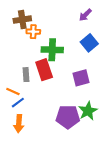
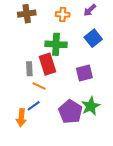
orange cross: (33, 32) -> (63, 14), moved
orange line: (13, 92) -> (39, 86), moved
blue line: (18, 103) -> (34, 106), moved
purple pentagon: (68, 117) -> (70, 112), turned 30

